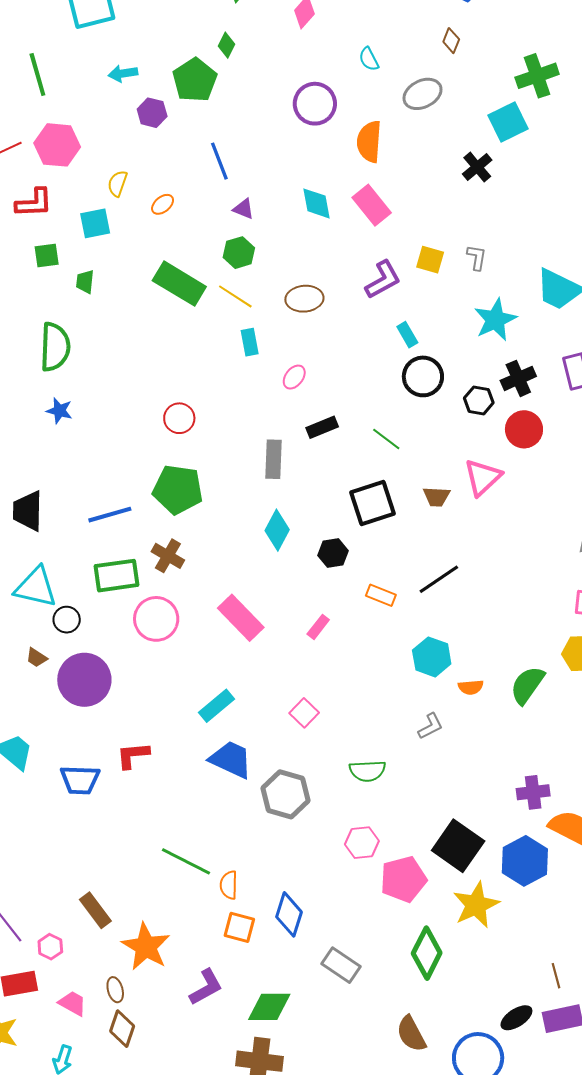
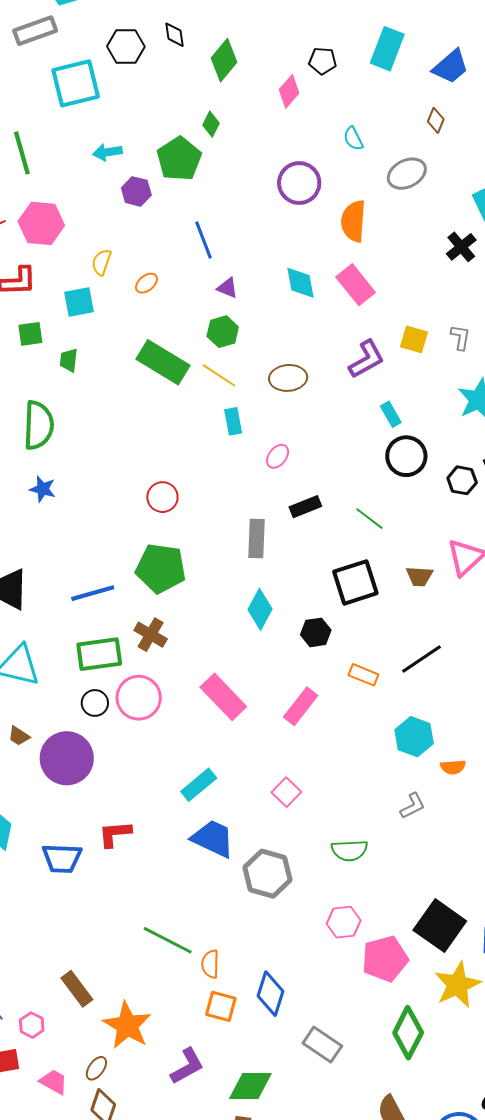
black circle: (67, 620) -> (95, 703), moved
pink rectangle: (318, 627) -> (301, 706), size x1.5
brown ellipse: (115, 990) -> (96, 1068), turned 50

